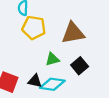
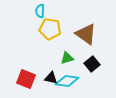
brown triangle: (73, 33) -> (86, 34), turned 45

